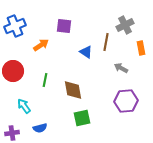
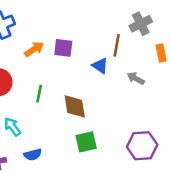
purple square: (64, 26) -> (63, 48), moved
blue triangle: (86, 52) -> (100, 66), moved
purple hexagon: (126, 101) -> (142, 146), moved

